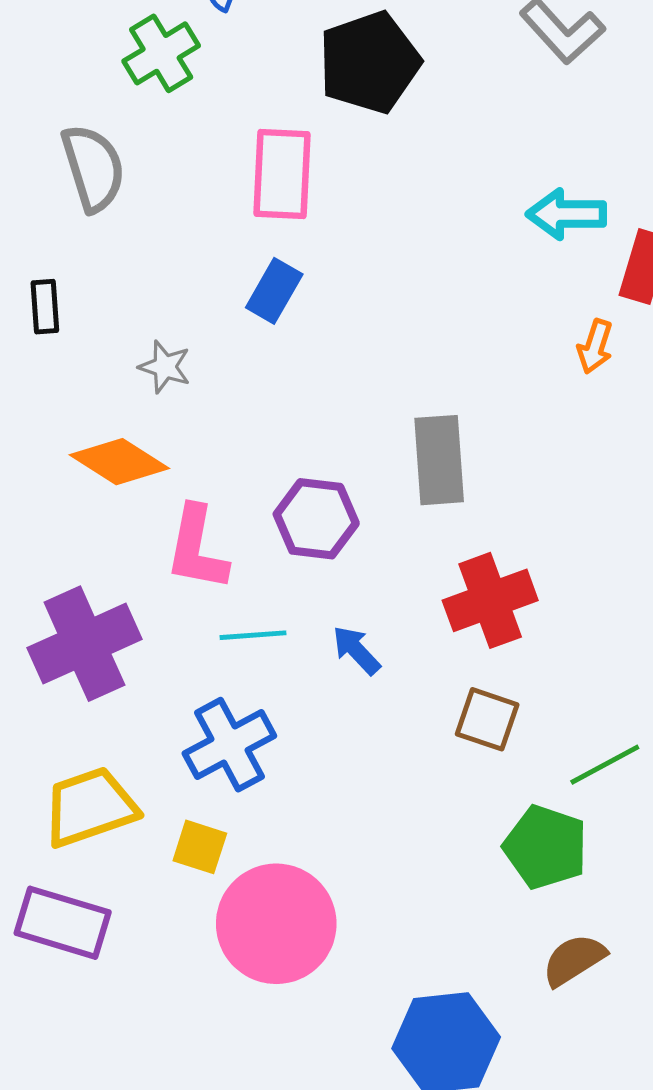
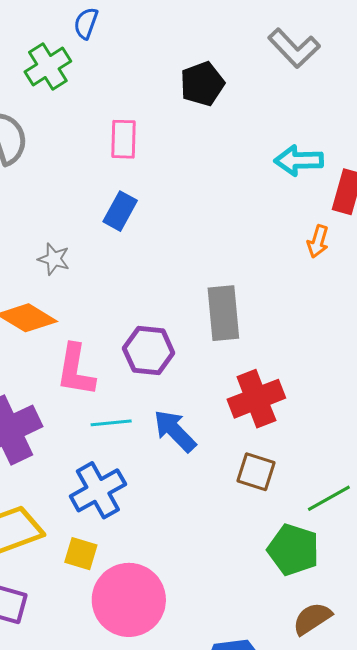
black pentagon: (369, 62) -> (202, 84), moved, size x0.7
pink rectangle: (282, 174) -> (124, 139), size x0.7
blue arrow: (356, 650) -> (175, 431), size x1.4

